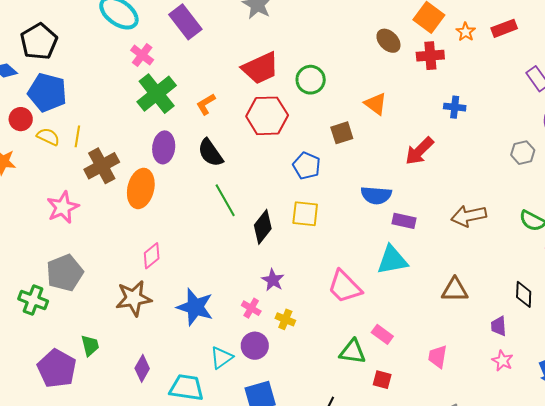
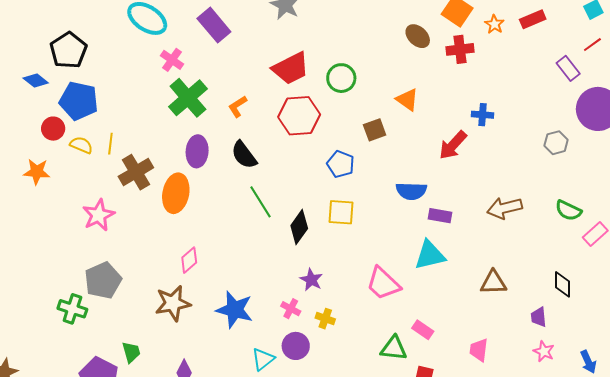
blue cross: (455, 107) -> (482, 115), moved

